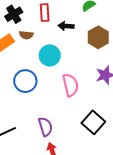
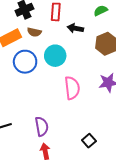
blue circle: (25, 81) -> (25, 62), moved
black square: (93, 122) -> (89, 141), moved, size x0.6

